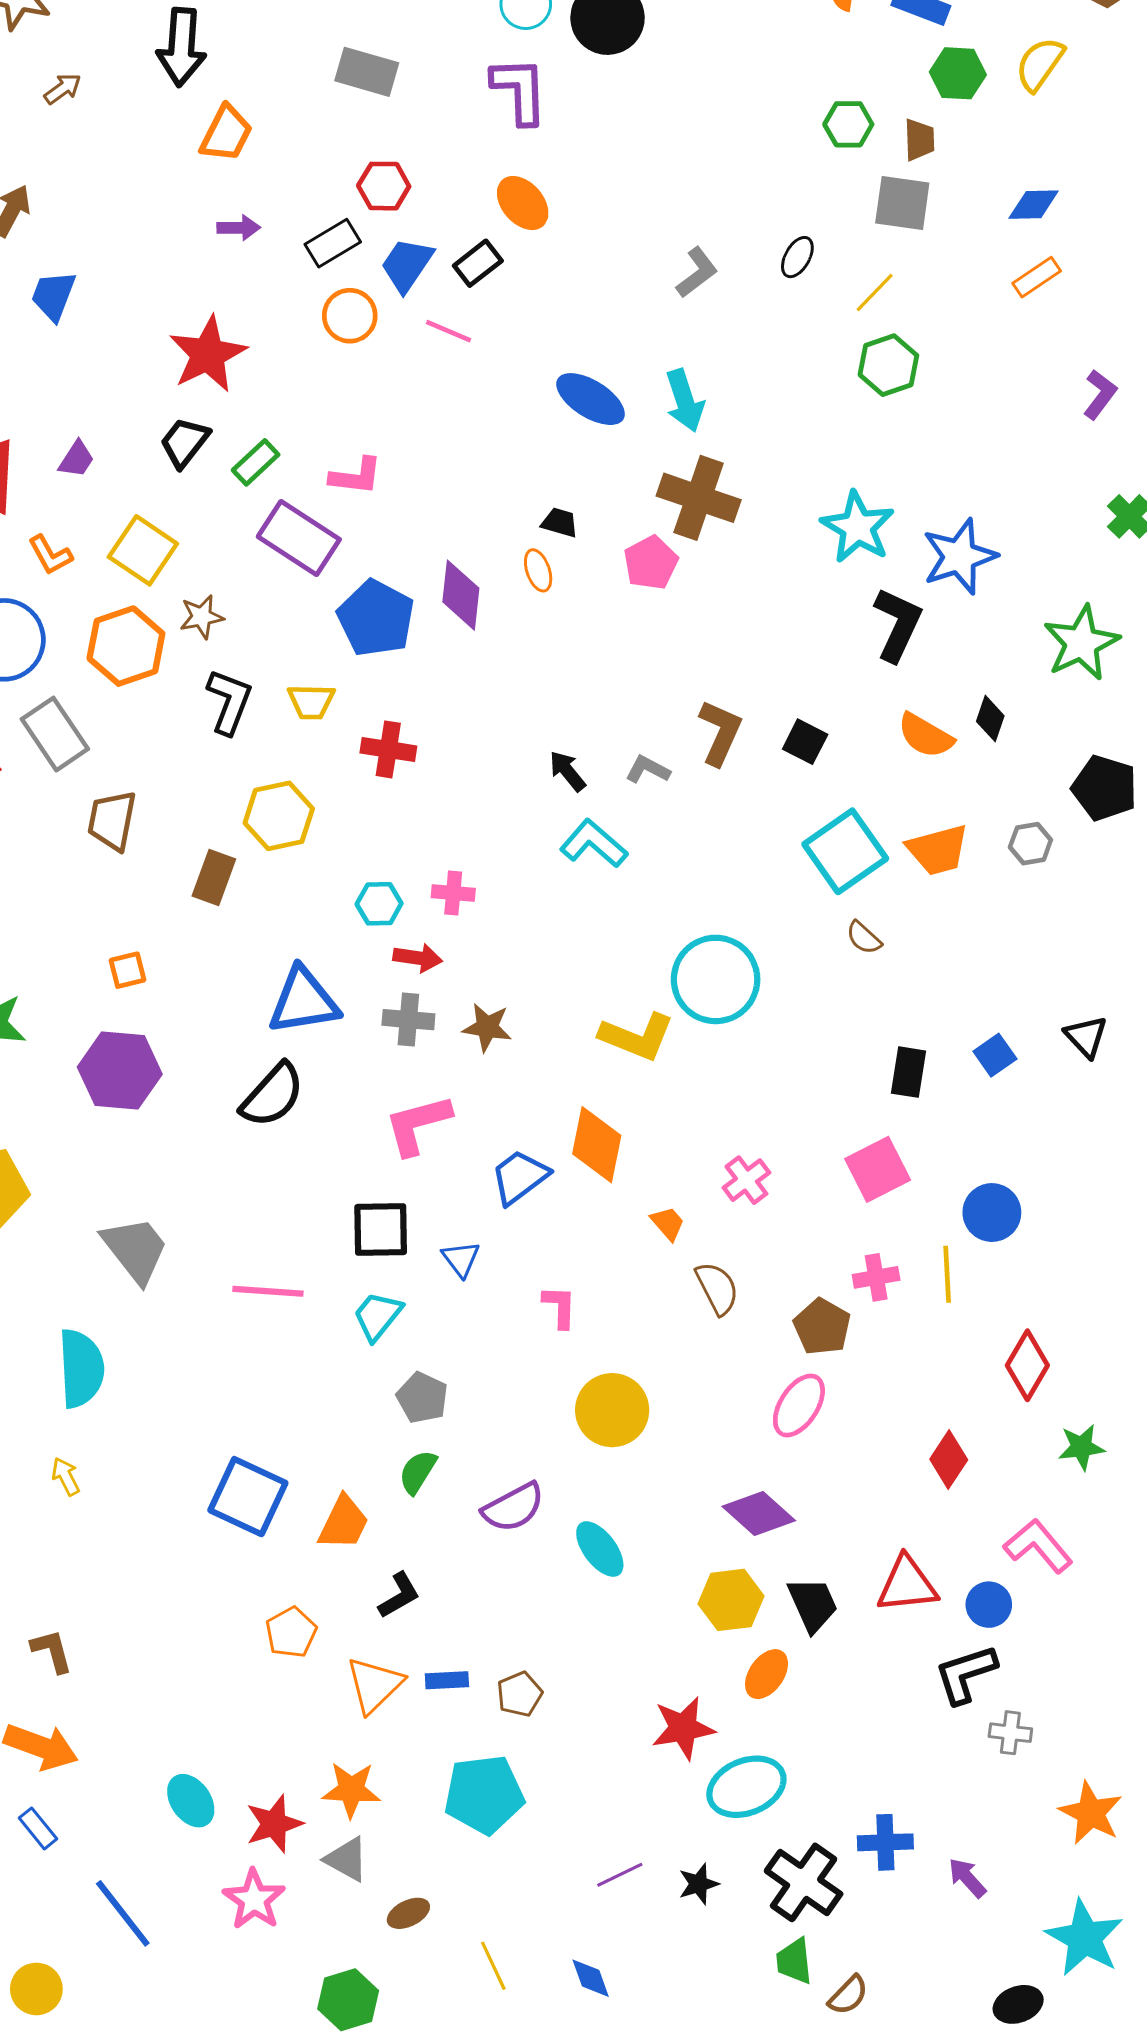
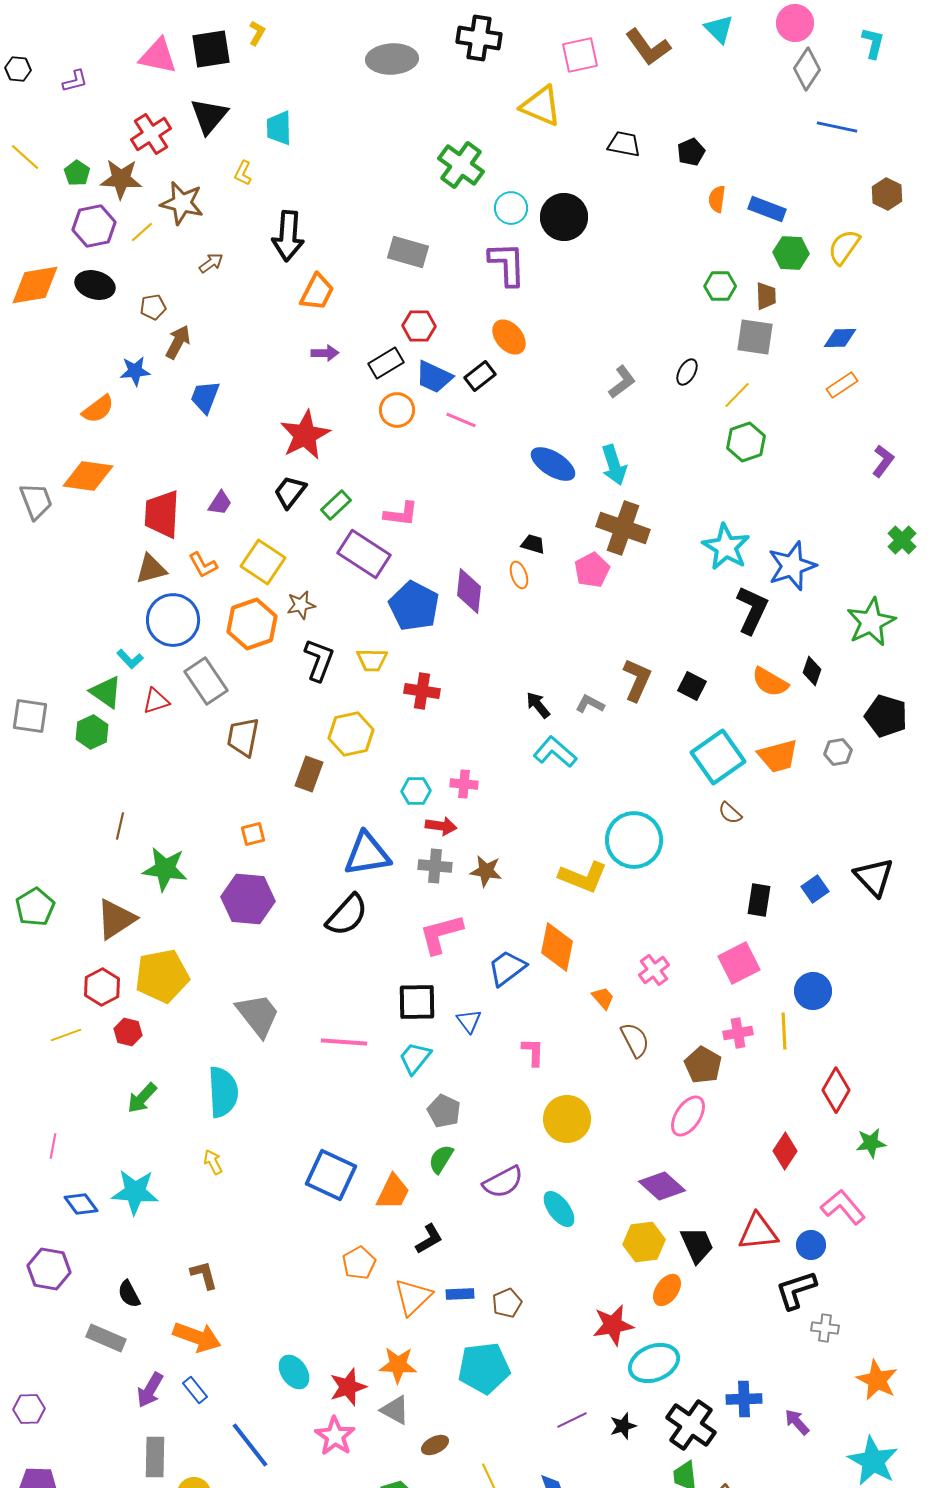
blue trapezoid: (407, 265) -> (434, 377), turned -99
black triangle: (1086, 1037) -> (874, 877), size x1.4

